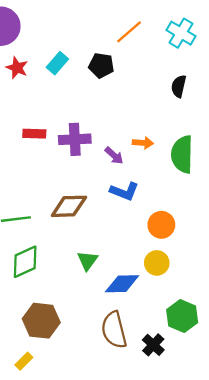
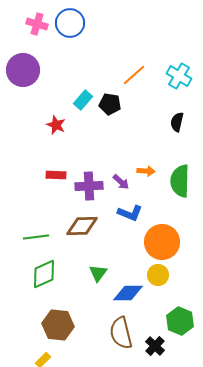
cyan rectangle: (57, 63) -> (83, 100), moved
red star: (17, 68) -> (56, 125), moved
red rectangle: (34, 134) -> (56, 175), moved
purple cross: (75, 139) -> (89, 186), moved
orange circle: (161, 225) -> (162, 242), size x1.5

